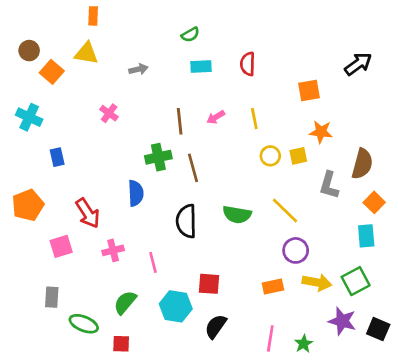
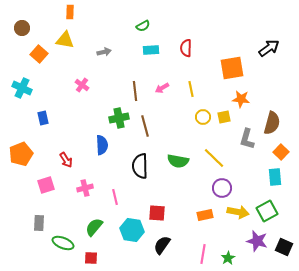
brown circle: (29, 51) -> (22, 28), moved
orange square: (309, 91) -> (232, 68), size x1.4
red arrow: (88, 213) -> (66, 160), size x0.7

